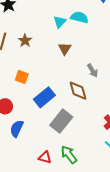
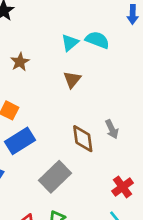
gray arrow: (92, 71) -> (112, 129), moved
blue rectangle: (44, 97) -> (20, 141), moved

